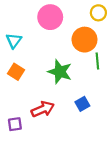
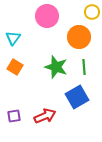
green line: (97, 61) -> (84, 67), moved
blue square: (82, 104) -> (77, 97), size x1.6
red arrow: (43, 109) -> (45, 116), moved

